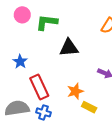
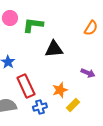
yellow rectangle: (89, 107) -> (73, 105), turned -72
blue cross: (43, 112) -> (40, 107), moved, turned -32

